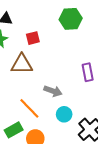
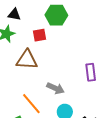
green hexagon: (71, 19) -> (56, 15), moved

